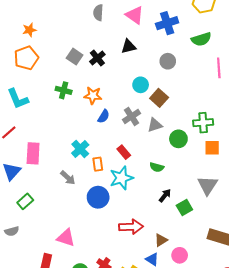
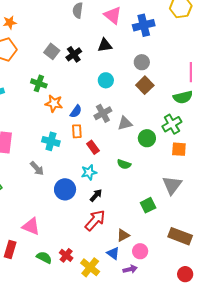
green semicircle: (201, 39) -> (183, 97), moved
cyan circle: (141, 85) -> (106, 80), moved
orange star: (93, 95) -> (54, 103), moved
brown square: (159, 98) -> (145, 85), moved
green cross: (203, 123) -> (172, 124), turned -30
cyan cross: (80, 149) -> (51, 141), turned -36
orange rectangle: (98, 164) -> (77, 131), moved
cyan star: (121, 178) -> (89, 172), size x0.7
black arrow: (165, 195) -> (96, 195), moved
red arrow: (131, 227) -> (95, 220), turned -50

